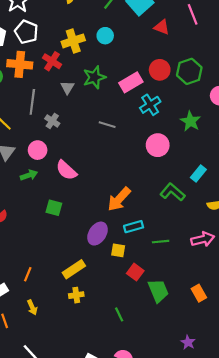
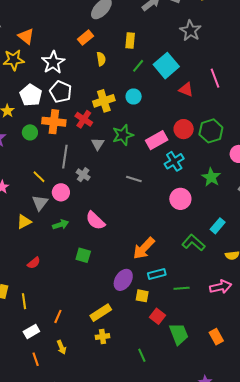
pink circle: (38, 150) -> (61, 192), moved

